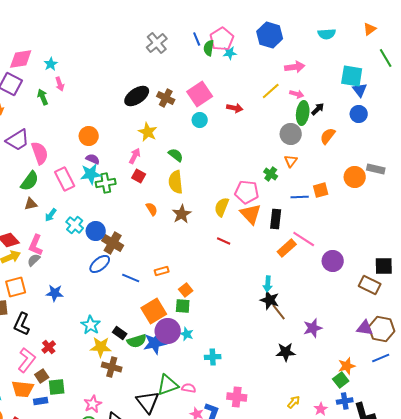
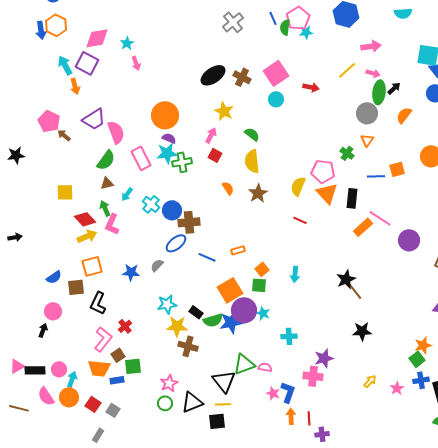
green arrow: (43, 97) -> (105, 208), moved
orange circle: (89, 136) -> (165, 115), size x1.4
brown cross: (113, 243) -> (189, 222), turned -35
gray semicircle: (34, 260) -> (157, 265), moved
cyan arrow: (268, 284) -> (295, 274), moved
black star: (270, 300) -> (346, 279), turned 30
cyan star: (91, 325) -> (167, 304), turned 30
purple star: (313, 328) -> (324, 358), moved

